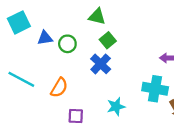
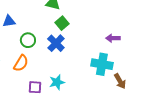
green circle: (67, 44) -> (28, 40), moved
cyan star: (116, 107) -> (57, 82), moved

